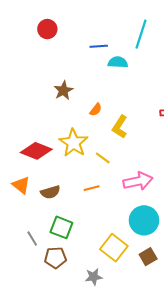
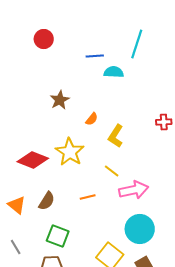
yellow line: (103, 158) -> (112, 171), moved
orange triangle: (21, 185) -> (17, 205), moved
brown semicircle: (50, 192) -> (47, 201), turned -42
gray line: (32, 238) -> (16, 247), moved

